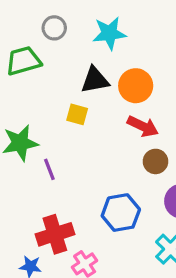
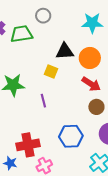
cyan star: (109, 33) -> (92, 23), moved
purple line: (49, 169) -> (43, 101), moved

